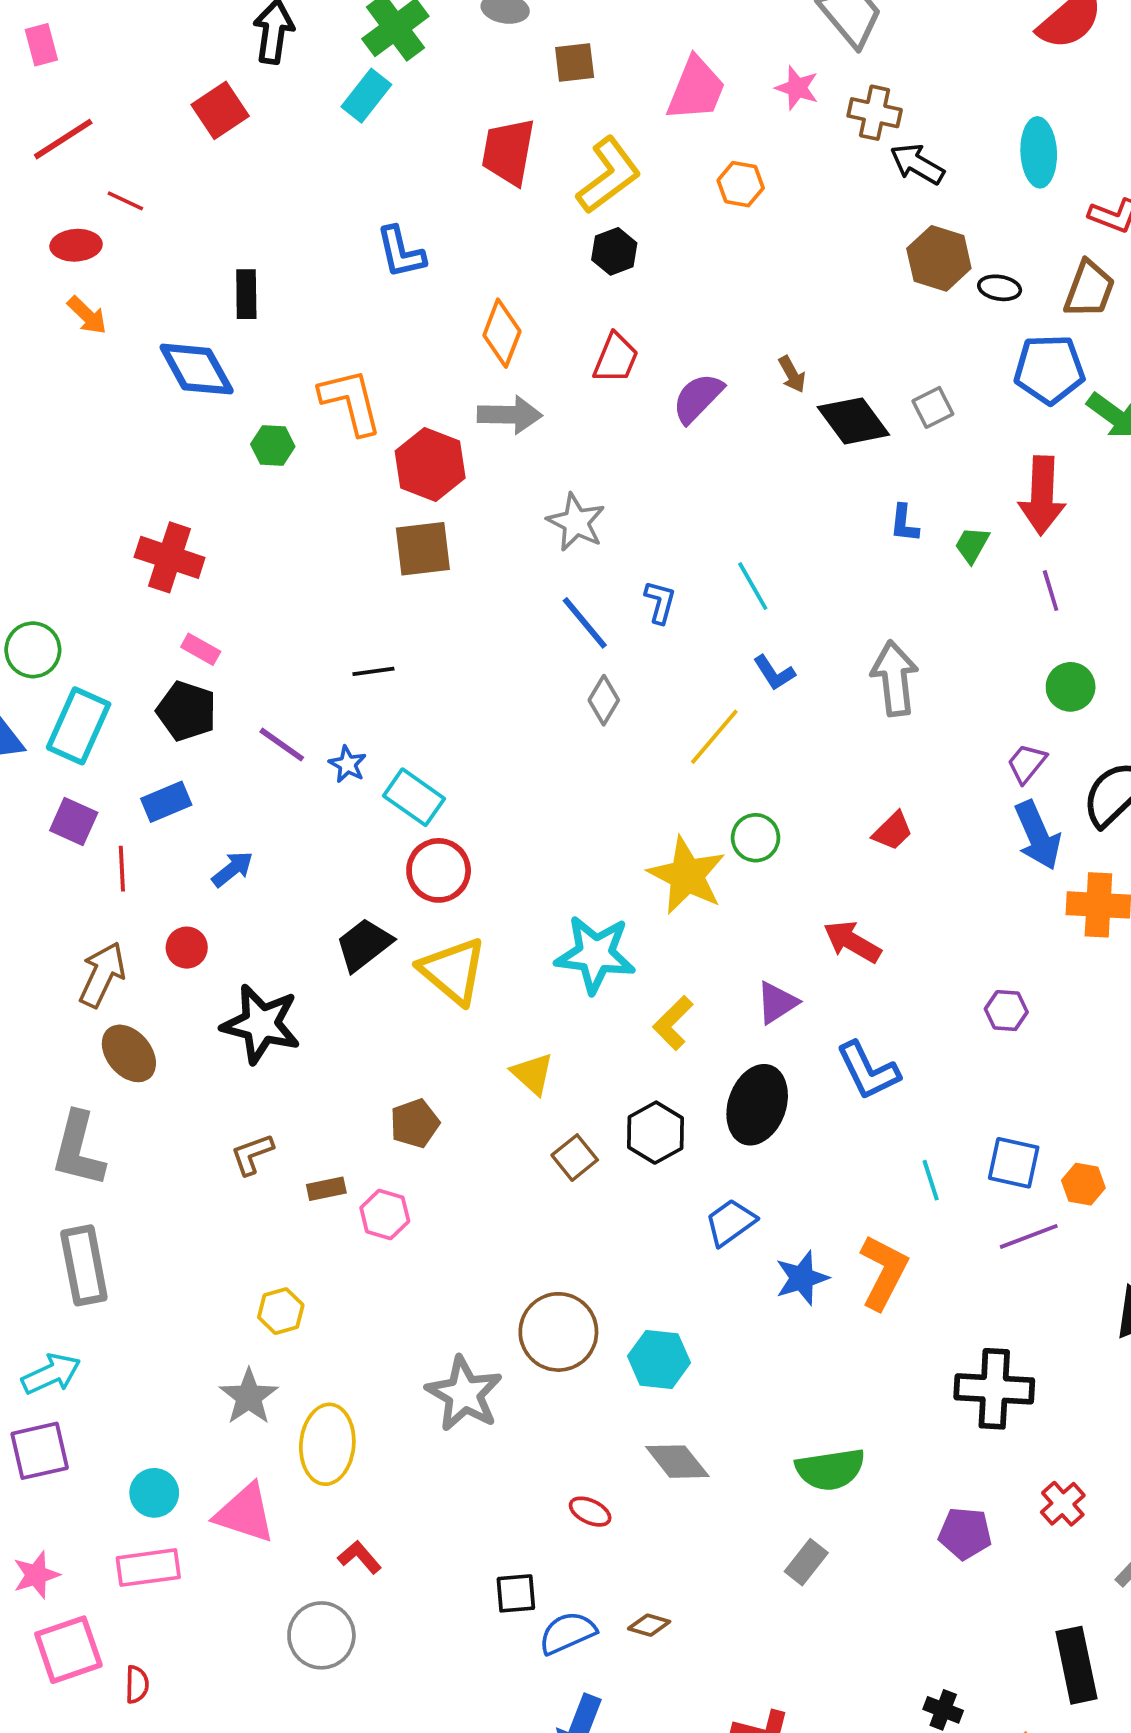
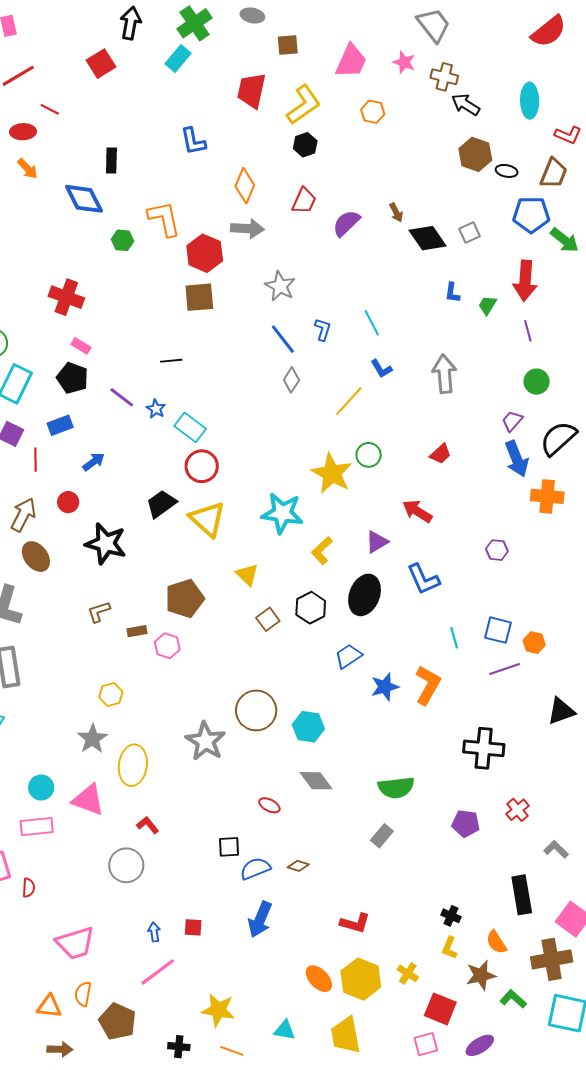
brown pentagon: (415, 1123) -> (185, 598), size x1.5

